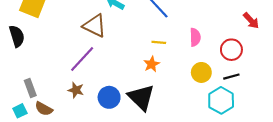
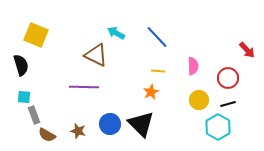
purple line: (82, 59) -> (84, 87), turned 48
brown star: (76, 90) -> (78, 131), moved
cyan square: (20, 111) -> (24, 97), moved, turned 32

